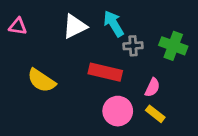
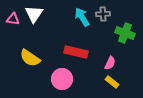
white triangle: (75, 26) -> (34, 14), moved, turned -30
gray cross: (133, 46) -> (103, 14), moved
pink circle: (118, 111) -> (62, 79), moved

